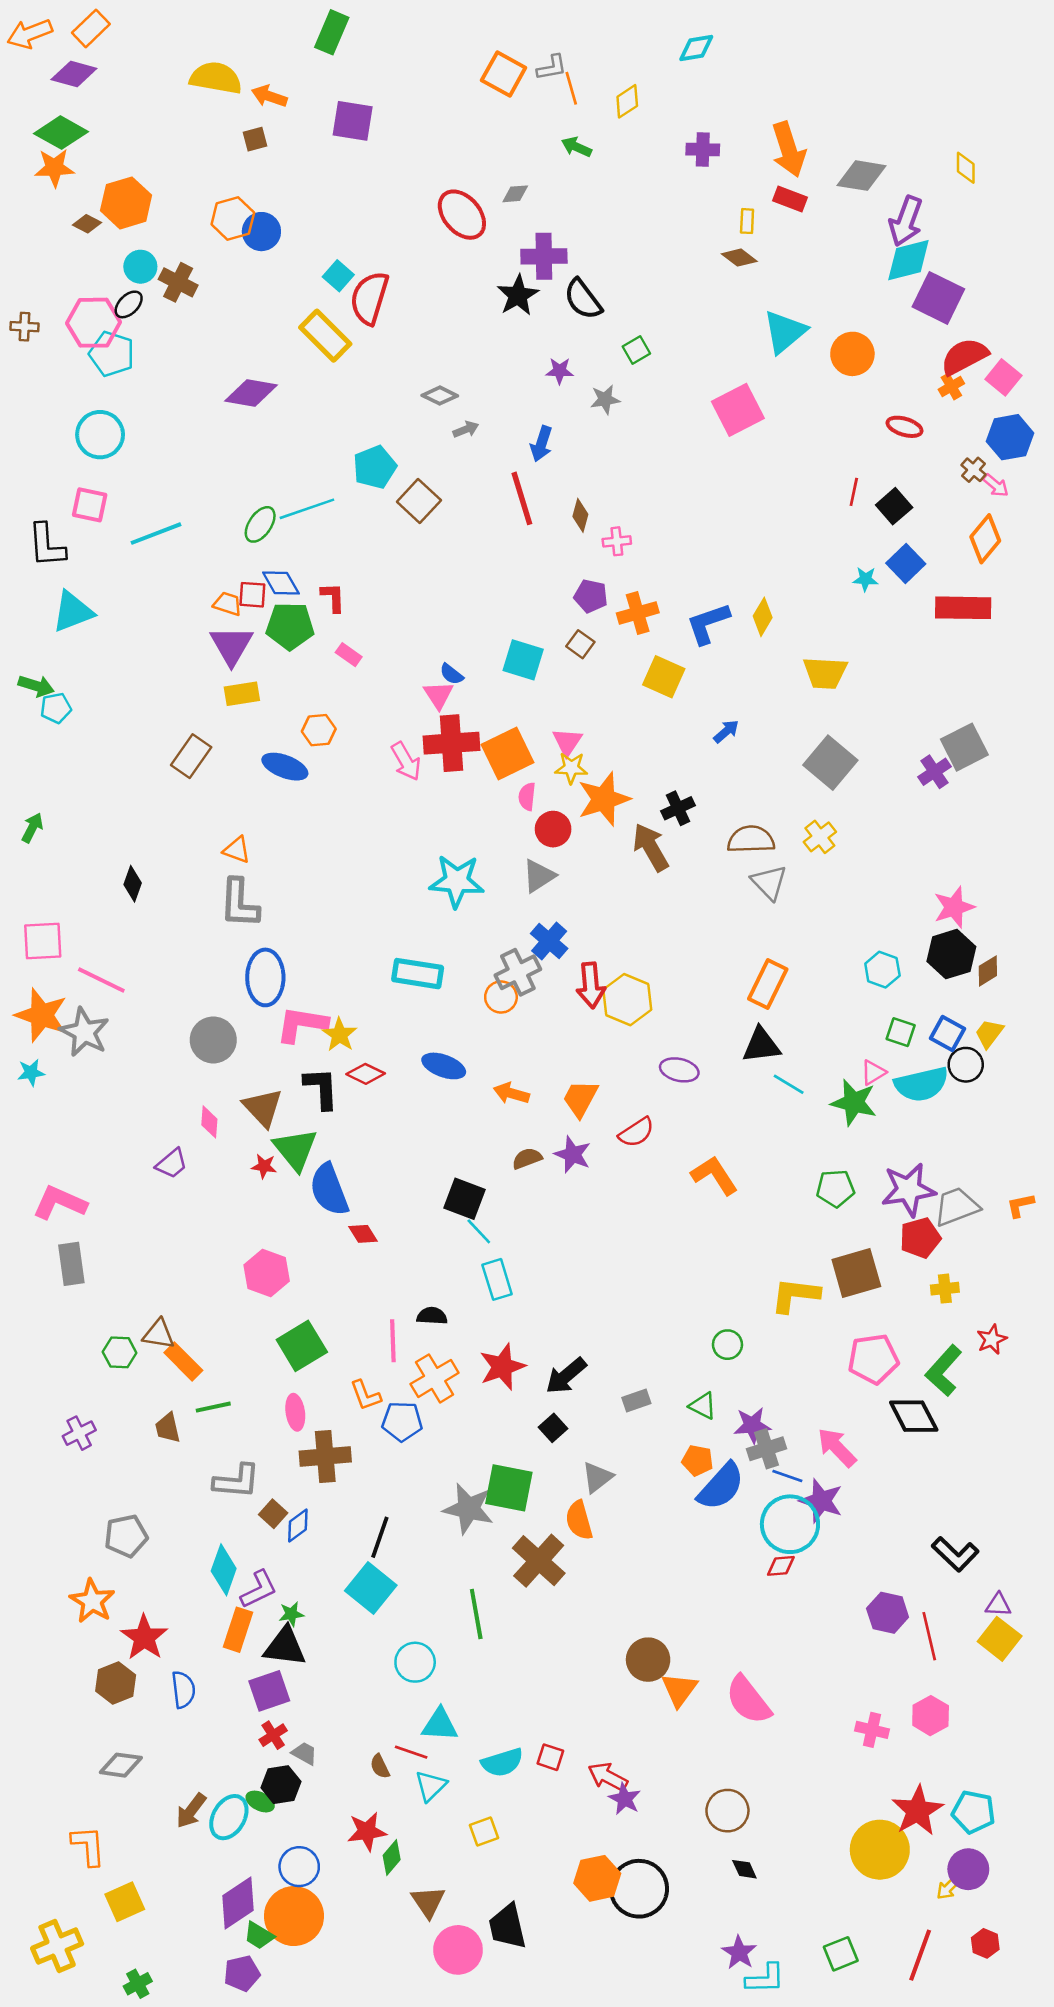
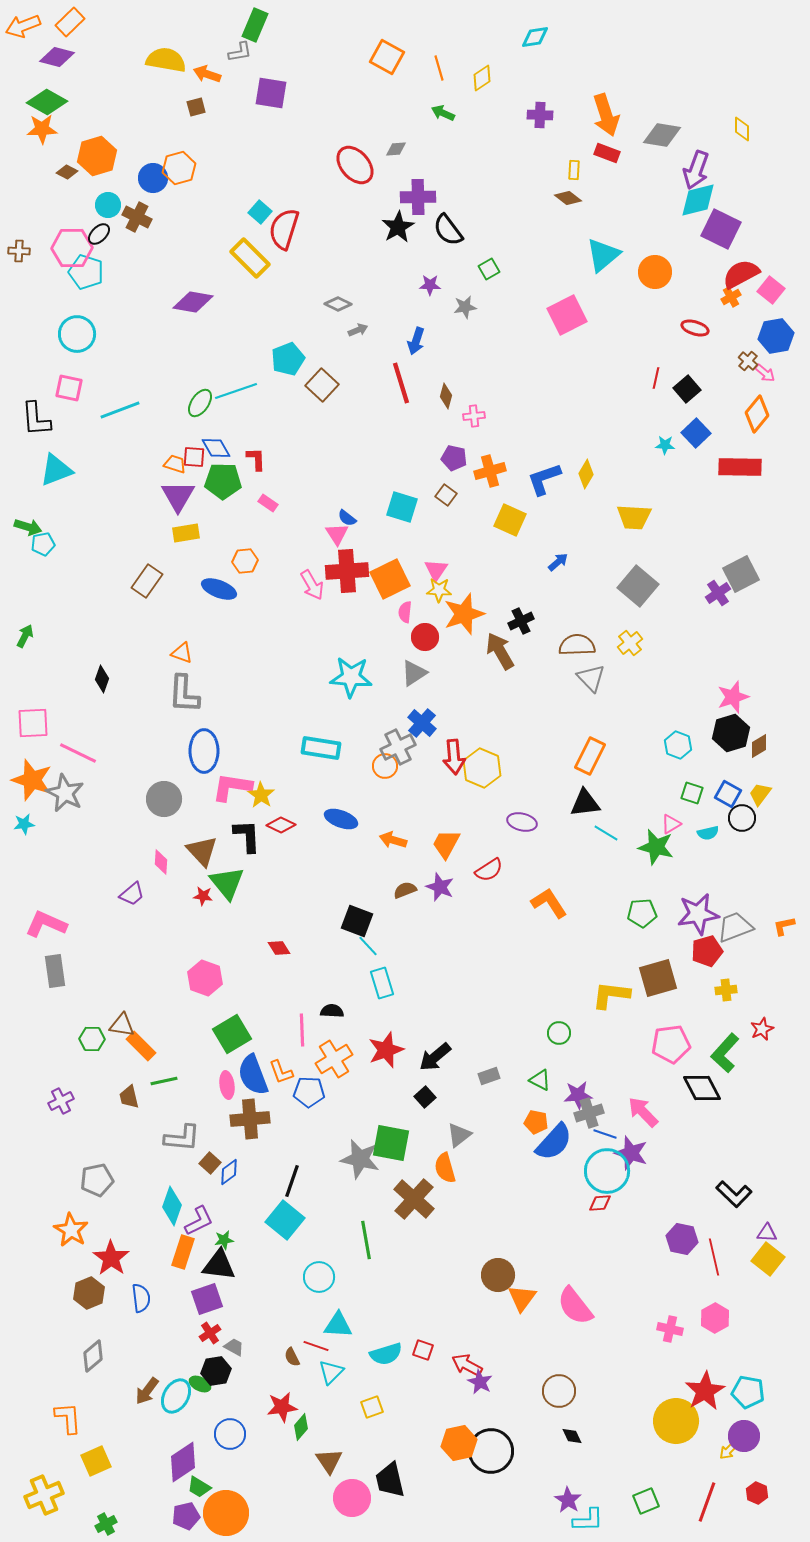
gray L-shape: (552, 68) -> (240, 52), moved
blue circle: (261, 232) -> (153, 178), moved
cyan semicircle: (921, 1084) -> (708, 833), size x0.5
blue semicircle: (329, 1190) -> (253, 1075), moved
gray diamond: (121, 1765) -> (93, 1356), turned -48
orange circle: (294, 1916) -> (226, 1513), moved

